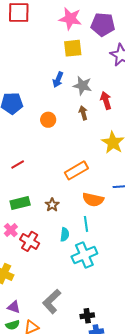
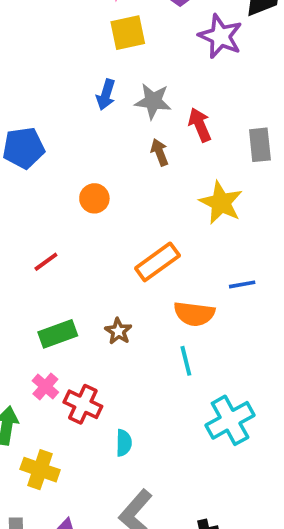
orange circle: (48, 120) -> (94, 198), moved
cyan semicircle: (65, 235) -> (124, 443), moved
cyan cross: (84, 255) -> (230, 420), moved

